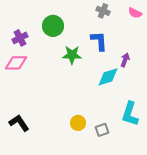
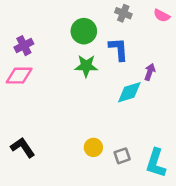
green circle: (53, 26) -> (84, 31), moved
cyan L-shape: (130, 114) -> (156, 163), moved

